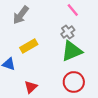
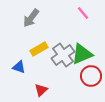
gray cross: (68, 32) -> (63, 55), moved, size x1.6
red circle: (74, 82) -> (91, 76), moved

